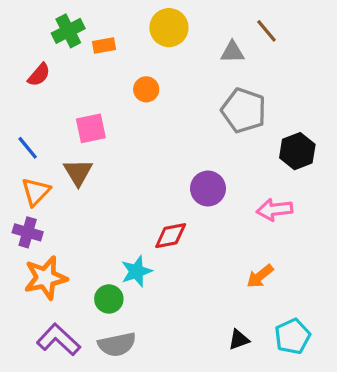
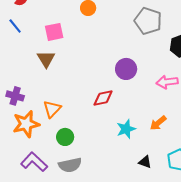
blue line: (28, 148) -> (15, 26), moved
orange triangle: (36, 192) -> (52, 109), moved
cyan star: (136, 271) -> (126, 129), moved
black triangle: (239, 340) -> (145, 162), turned 40

